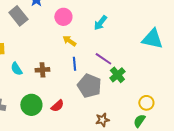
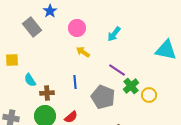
blue line: (74, 64) -> (75, 82), moved
brown cross: (42, 70) -> (47, 93), moved
yellow circle: (146, 103) -> (149, 95), moved

